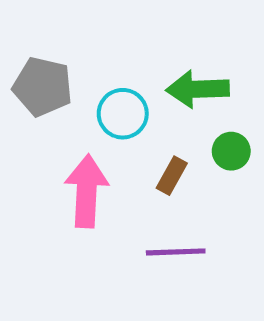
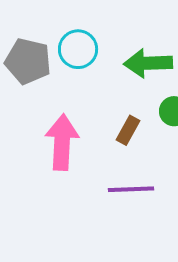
cyan circle: (123, 114) -> (78, 49), moved

